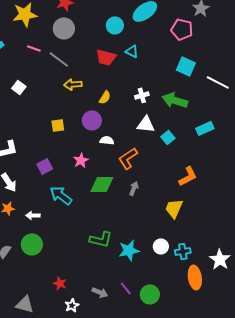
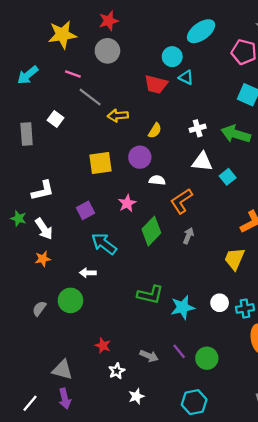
cyan circle: (115, 25) -> (172, 57), moved
gray line: (59, 59) -> (90, 97), moved
yellow square: (58, 125) -> (101, 163), size x1.5
green diamond: (102, 184) -> (151, 231), turned -45
white arrow: (33, 215) -> (88, 273), moved

